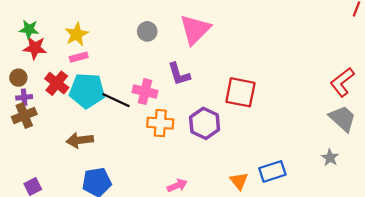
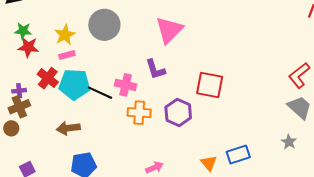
gray circle: (147, 31) -> (104, 25), moved, size x1.8
brown circle: (18, 78) -> (11, 128), moved

